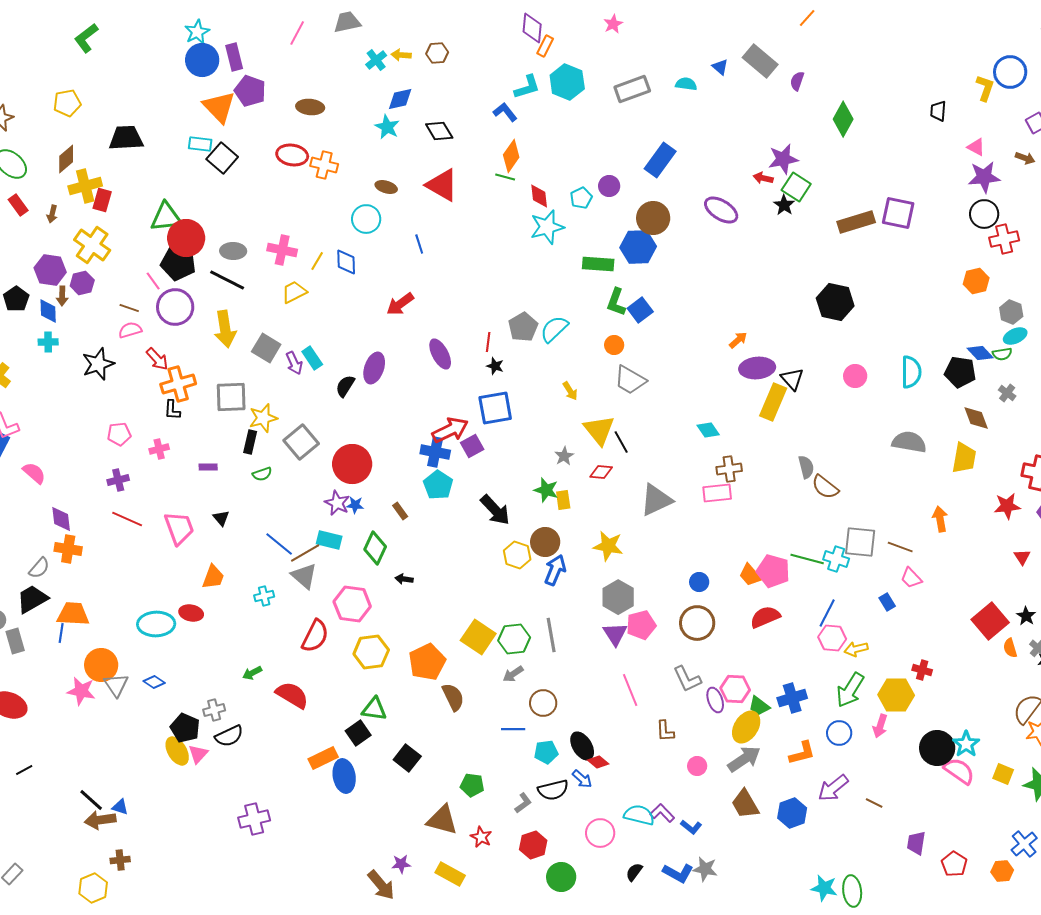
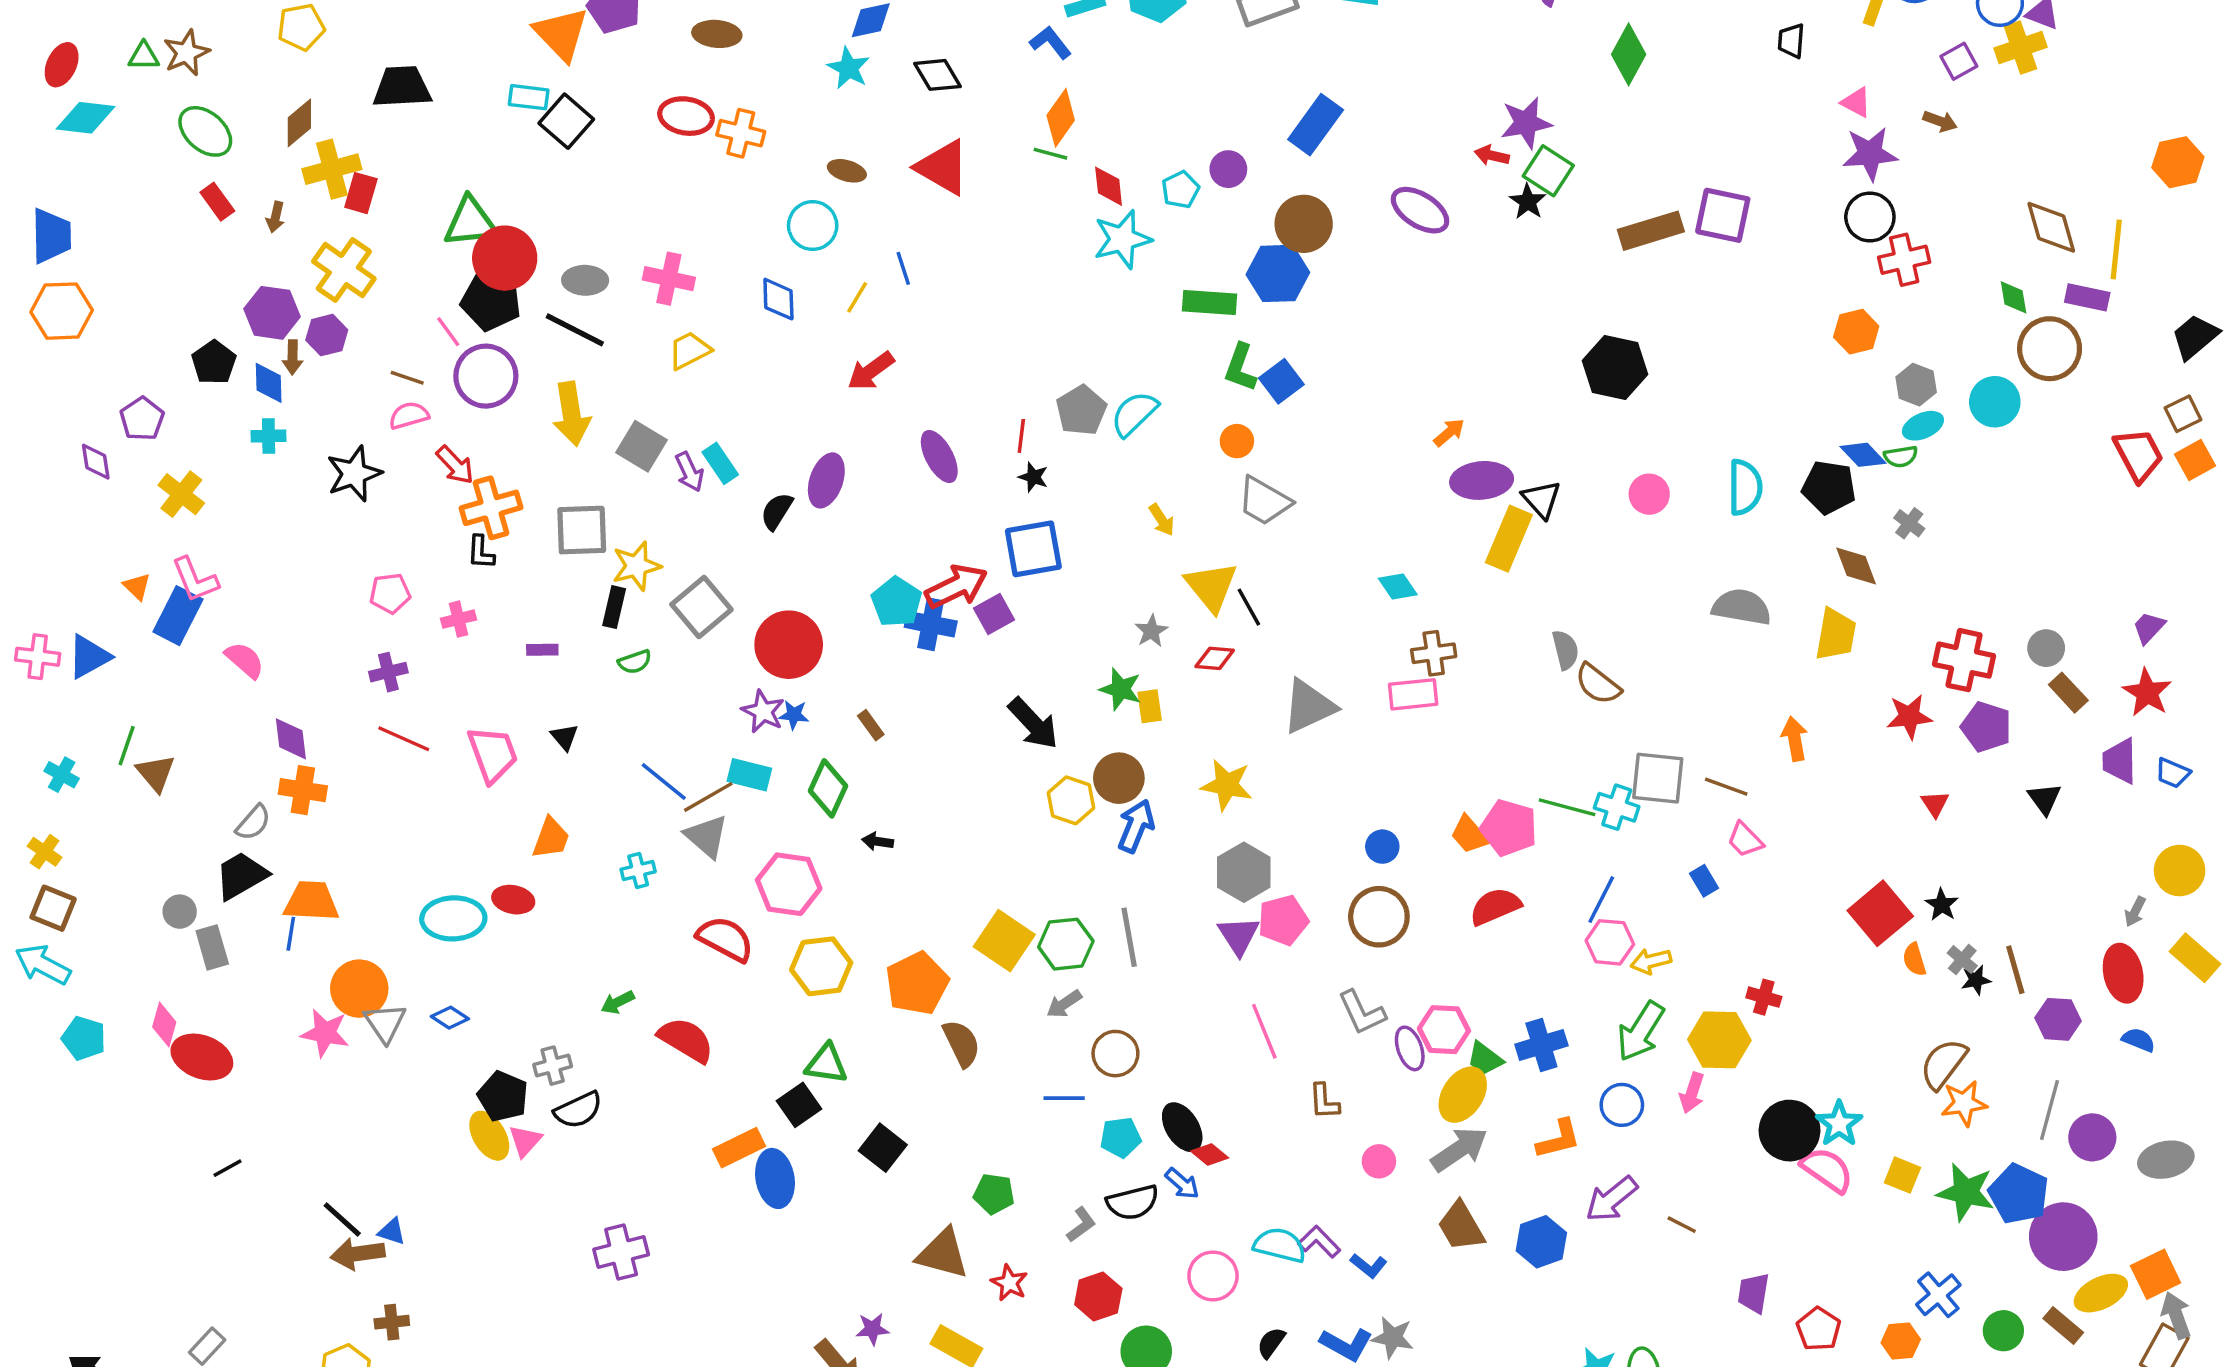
yellow line: (317, 261) -> (857, 297), moved
cyan pentagon: (438, 485) -> (896, 602), moved
red semicircle: (315, 636) -> (725, 939), turned -88

